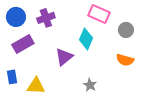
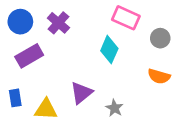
purple cross: (46, 18) -> (58, 23), turned -30
purple triangle: (64, 57) -> (81, 93), moved

